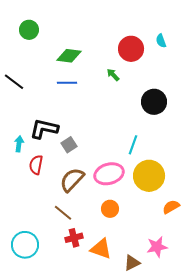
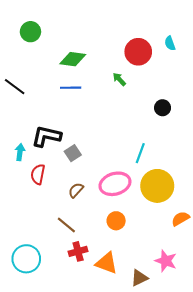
black circle: (154, 102) -> (163, 108), size x0.6
brown semicircle: (72, 180) -> (76, 190), size x0.6
pink star: (157, 247) -> (166, 261), turned 30

